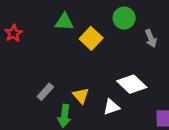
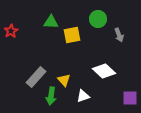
yellow square: (91, 38) -> (72, 35), turned 36
gray rectangle: (45, 92) -> (36, 77), size x1.5
white triangle: (111, 107) -> (83, 96), moved

